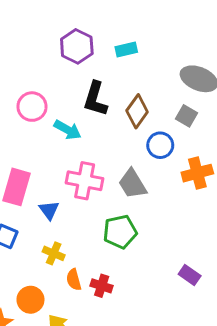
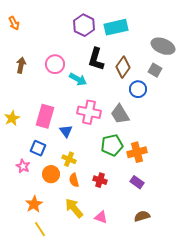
cyan rectangle: (126, 49) -> (116, 27), size x1.6
orange cross: (197, 173) -> (137, 152), moved
purple rectangle: (190, 275) -> (137, 182), moved
orange semicircle: (74, 280) -> (74, 180), moved
orange circle: (30, 300) -> (51, 174), moved

